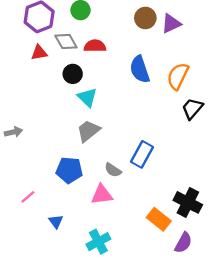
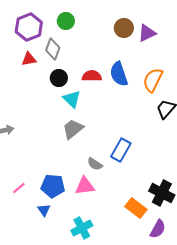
gray diamond: (66, 41) -> (53, 49), turned 50
red semicircle: (95, 46) -> (92, 76), moved
blue pentagon: (69, 170) -> (53, 186), moved

